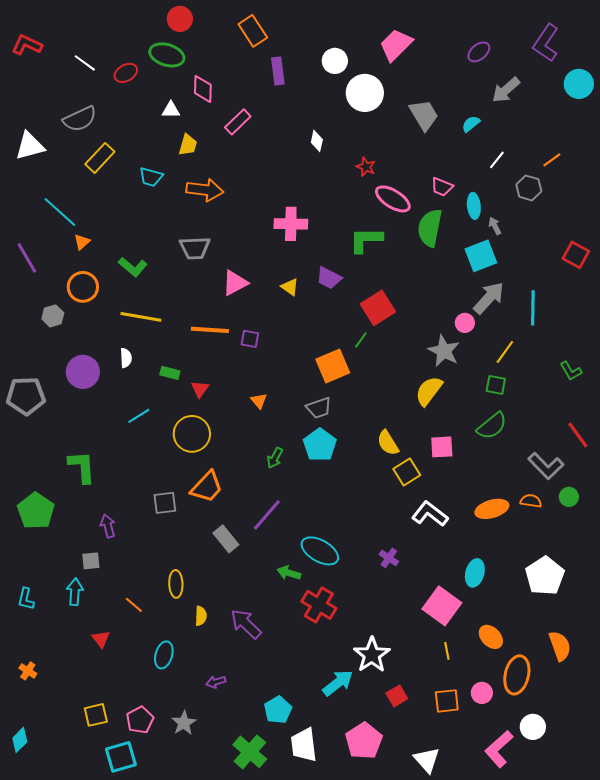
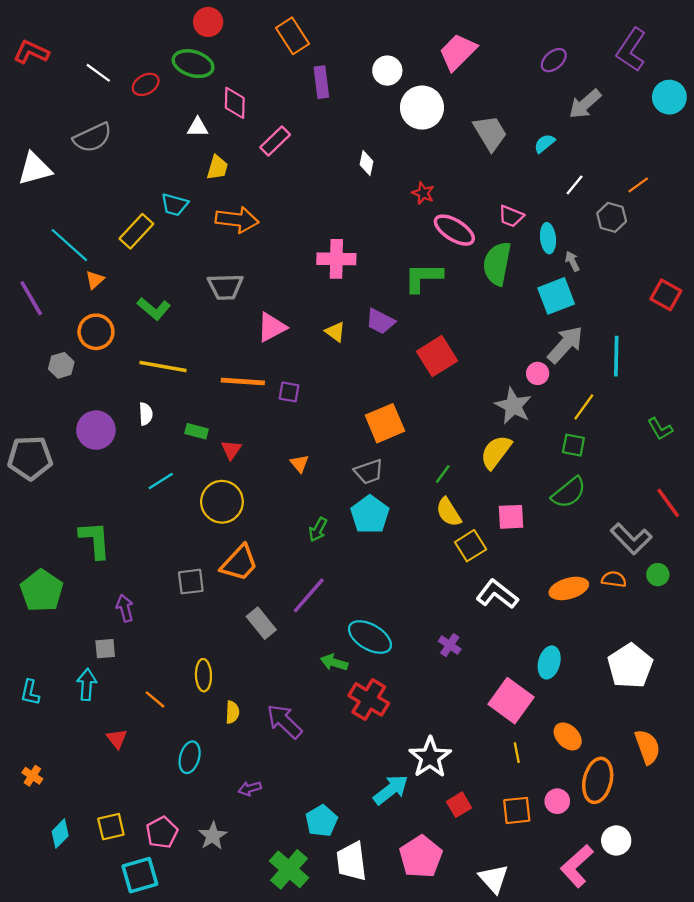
yellow rectangle: (100, 158) -> (136, 231), moved
green line: (361, 340) -> (443, 474), moved
cyan diamond: (20, 740) -> (60, 834), moved

